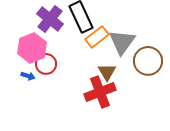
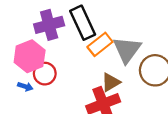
purple cross: (50, 19) -> (49, 25), turned 36
brown triangle: (107, 72) -> (111, 82), turned 30

